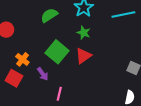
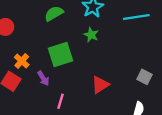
green square: (57, 52) -> (60, 54), turned 30
red triangle: (83, 56) -> (100, 85), moved

